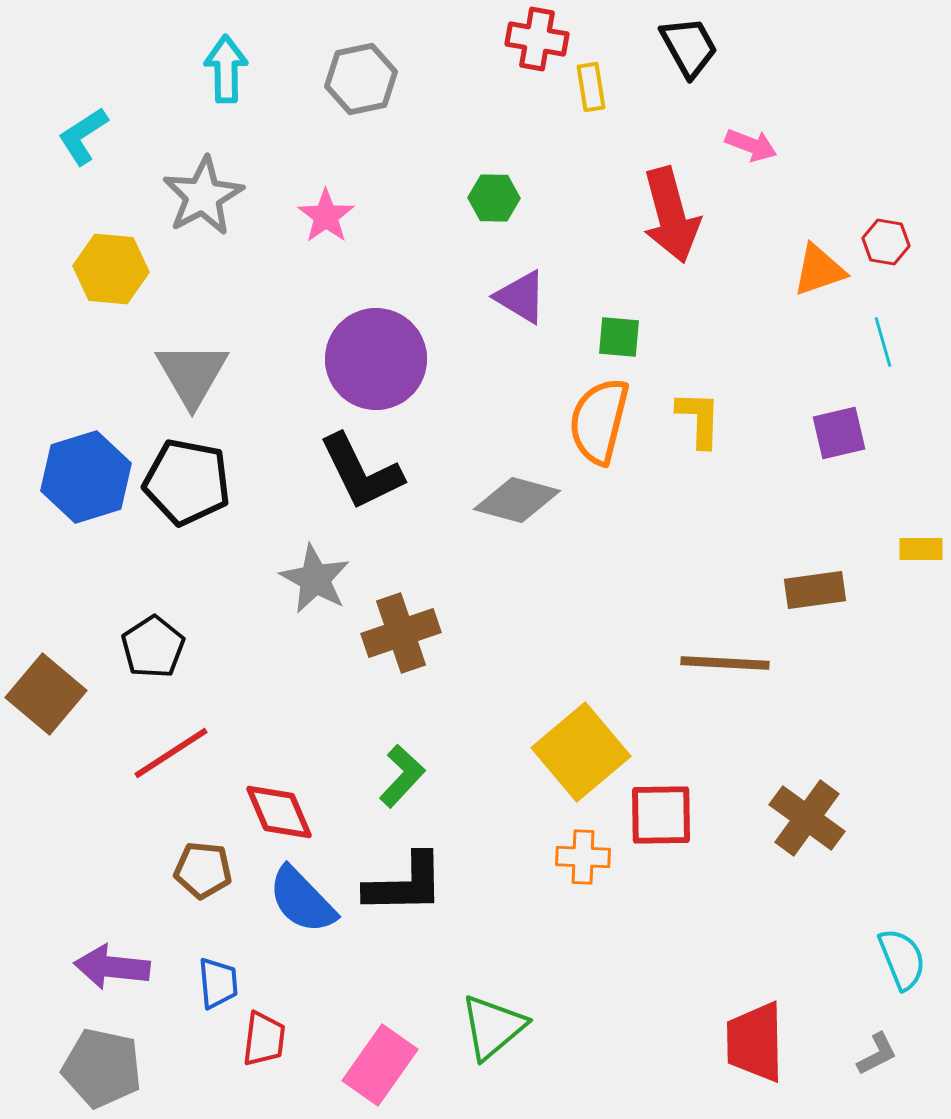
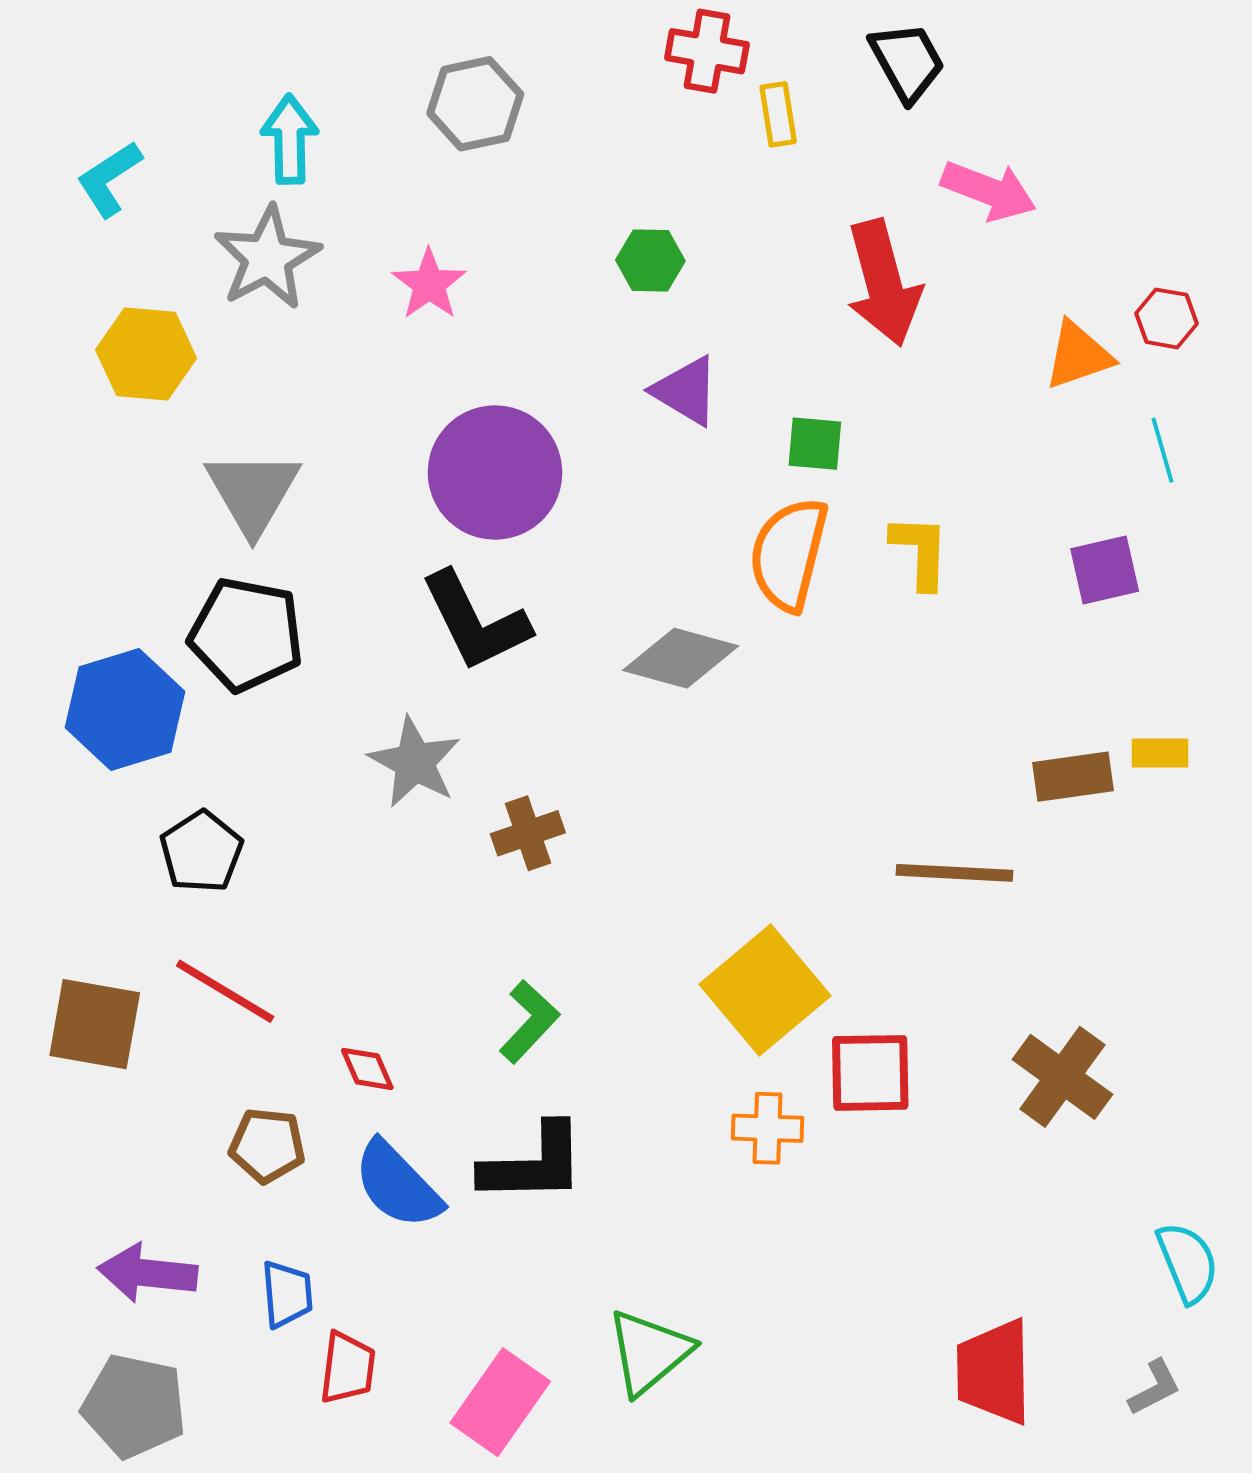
cyan arrow: (226, 69) -> (290, 139), moved
pink arrow: (751, 145) -> (989, 191), size x1.4
blue hexagon: (86, 477) -> (125, 710), moved
yellow rectangle: (921, 549) -> (1160, 753), moved
brown cross: (401, 633) -> (528, 833), size x0.7
brown square: (46, 694) -> (95, 1024), moved, turned -30
red line: (171, 753) -> (225, 991), turned 64
red diamond: (279, 812) -> (367, 1069), size x0.6

